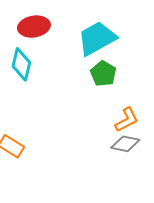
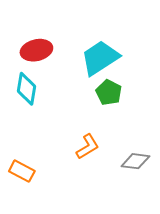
orange L-shape: (127, 120) -> (88, 147), moved

